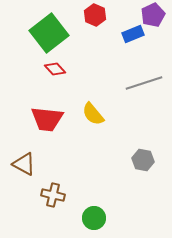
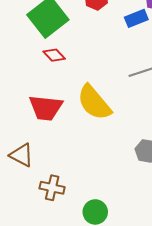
yellow semicircle: (93, 114) -> (94, 102), size x1.5

